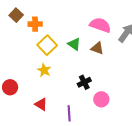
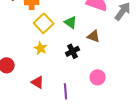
brown triangle: (97, 48) -> (94, 36), moved
black cross: (84, 82) -> (73, 51), moved

